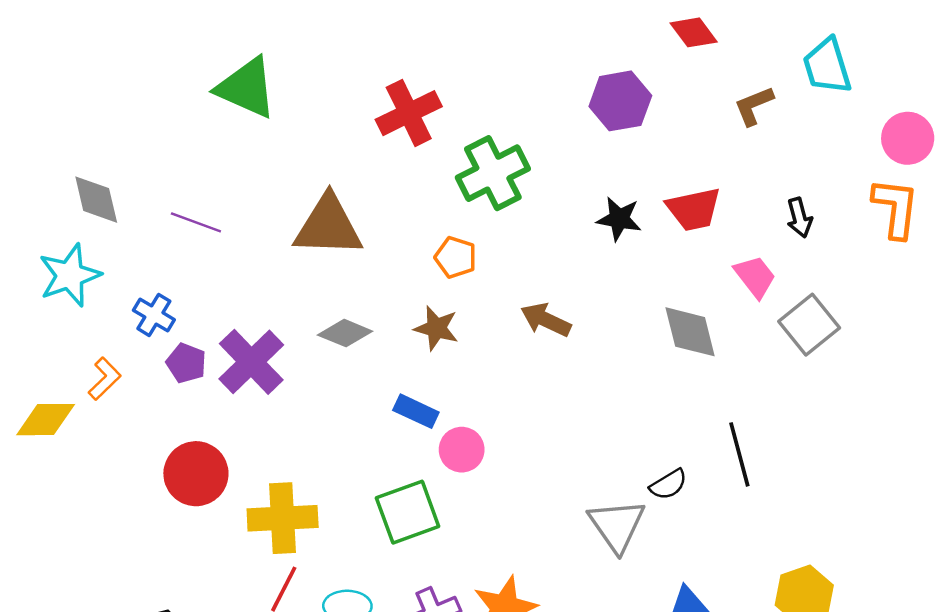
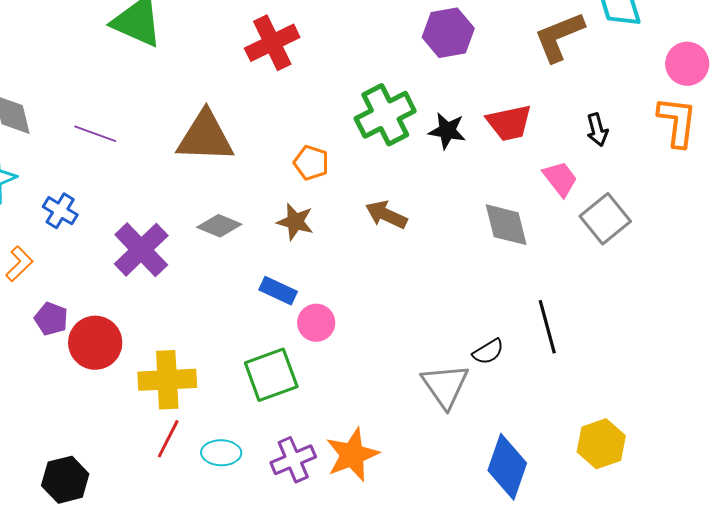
brown L-shape: (754, 106) -> (559, 37), size x1.5
green cross: (493, 173) -> (385, 115), moved
purple pentagon: (186, 363) -> (51, 319), moved

